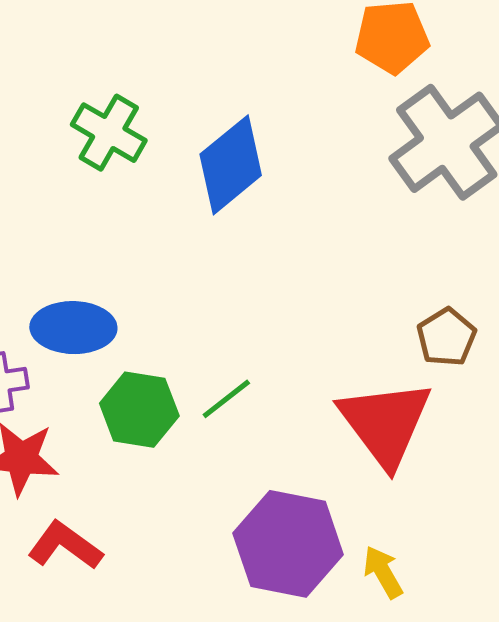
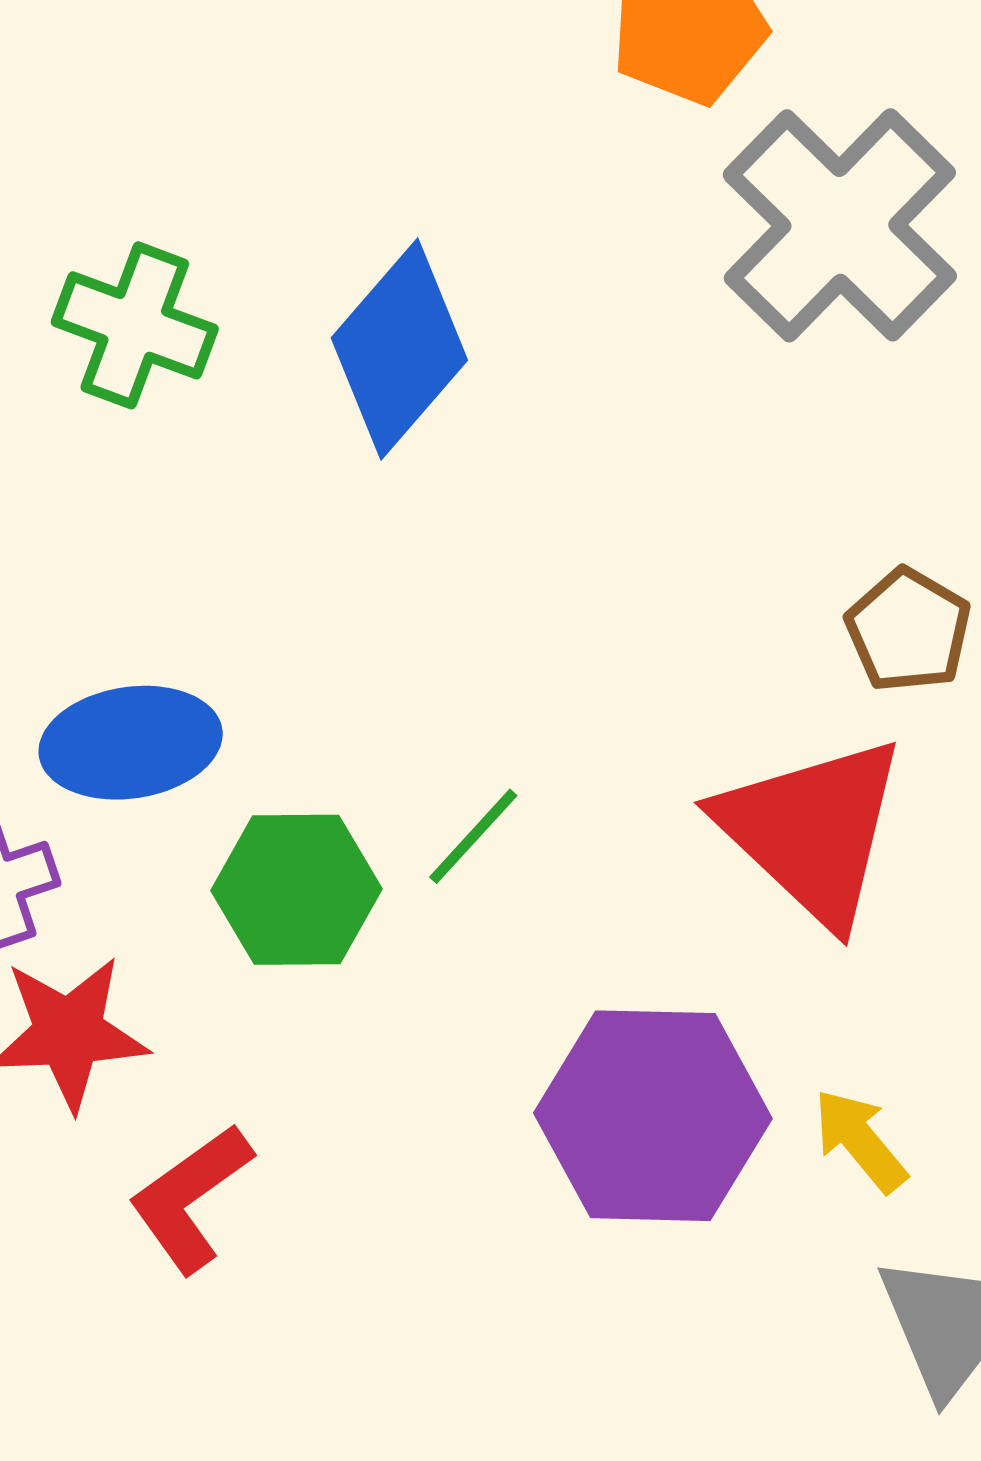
red L-shape: (65, 546) -> (191, 1198), turned -62

